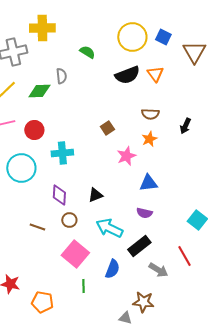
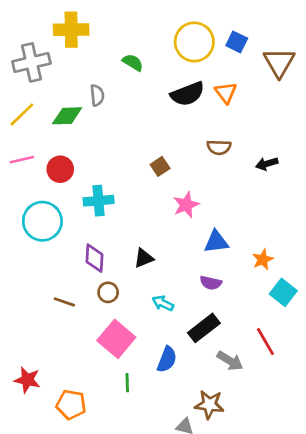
black arrow: (185, 126) -> (267, 164), turned 49
orange star: (149, 139) -> (263, 259), moved
cyan arrow: (109, 228) -> (163, 303), size x0.6

